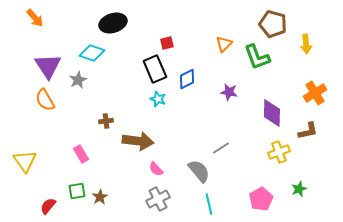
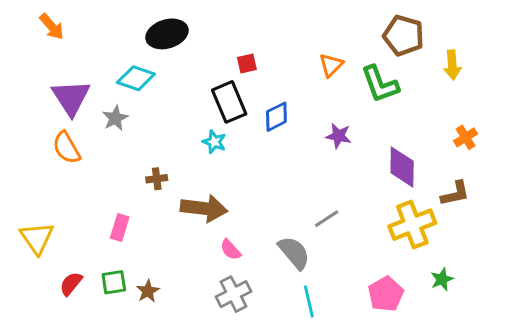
orange cross: (315, 93) -> (466, 137), size x0.7
cyan star: (158, 99) -> (214, 142), moved
yellow cross: (279, 152) -> (412, 225), size x1.4
pink rectangle: (81, 154) -> (120, 228), turned 48
red semicircle: (48, 206) -> (71, 284), moved

